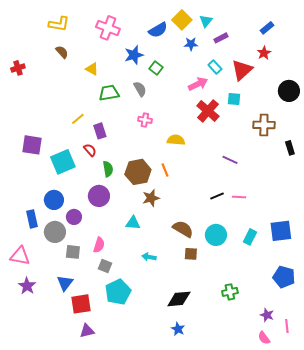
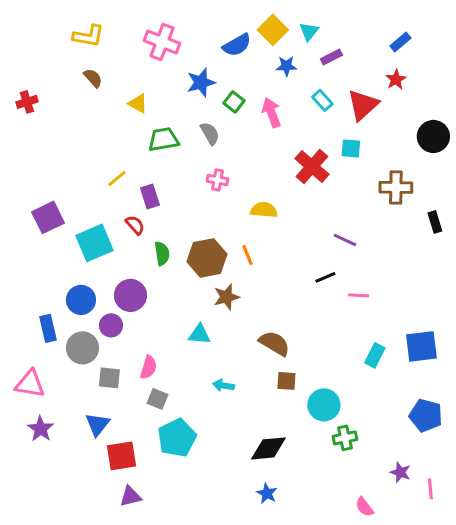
pink arrow: (198, 84) -> (271, 112), moved, turned -84
purple square: (32, 145) -> (48, 217), turned -35
purple circle: (99, 196) -> (130, 295), moved
black line: (217, 196) -> (325, 277), moved
cyan circle: (216, 235) -> (324, 405), moved
pink semicircle: (264, 338) -> (364, 507), moved

